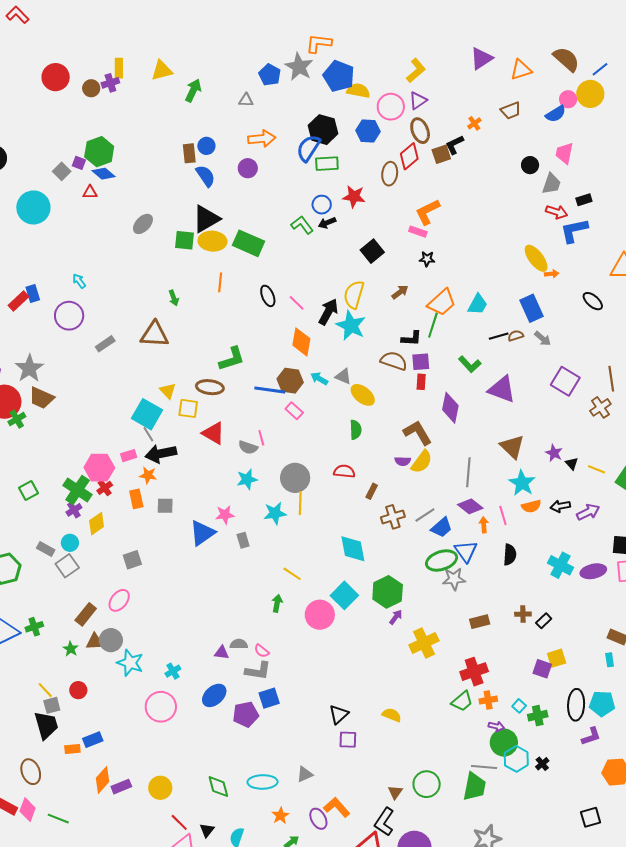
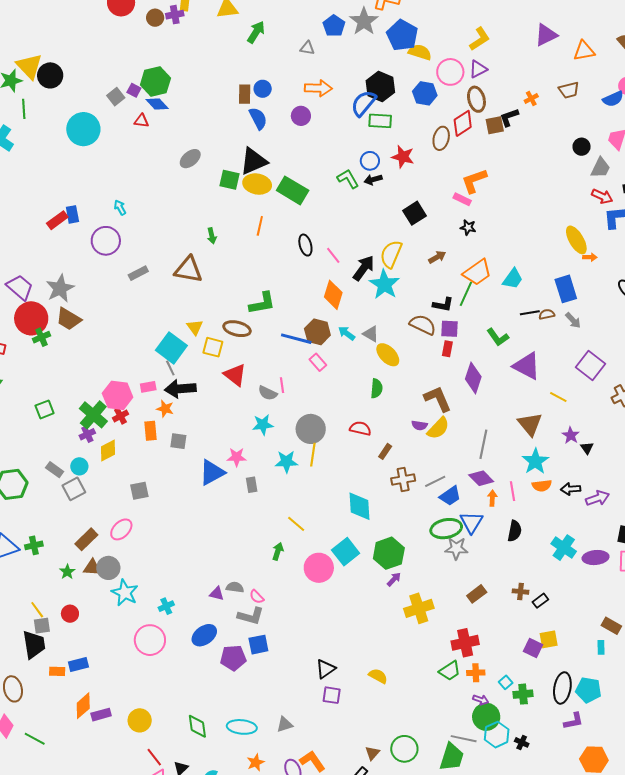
yellow line: (596, 469) -> (558, 397), moved
brown rectangle: (480, 622) -> (477, 594), turned -30
black cross: (542, 764) -> (522, 742), turned -32

